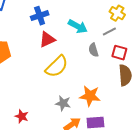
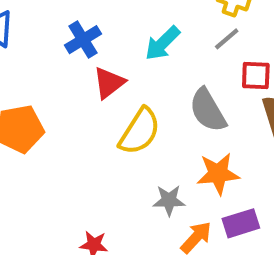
cyan arrow: (78, 26) -> (162, 43), turned 120
gray semicircle: (93, 50) -> (208, 110), moved, size x1.6

